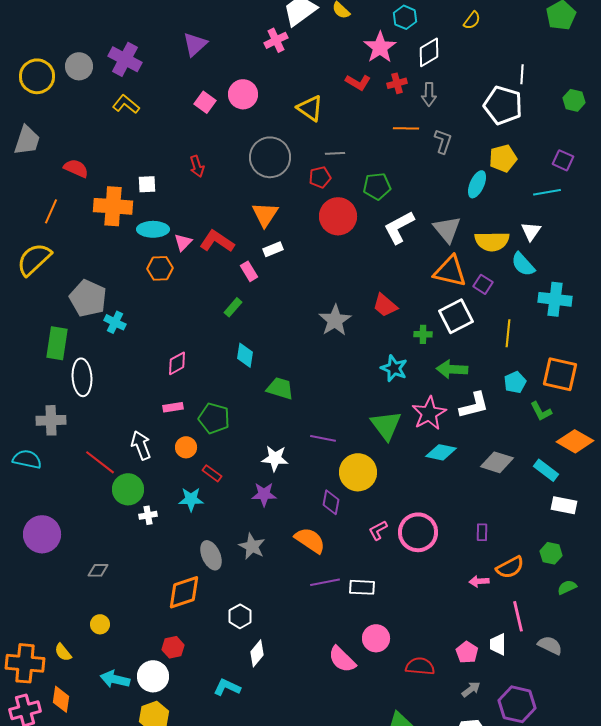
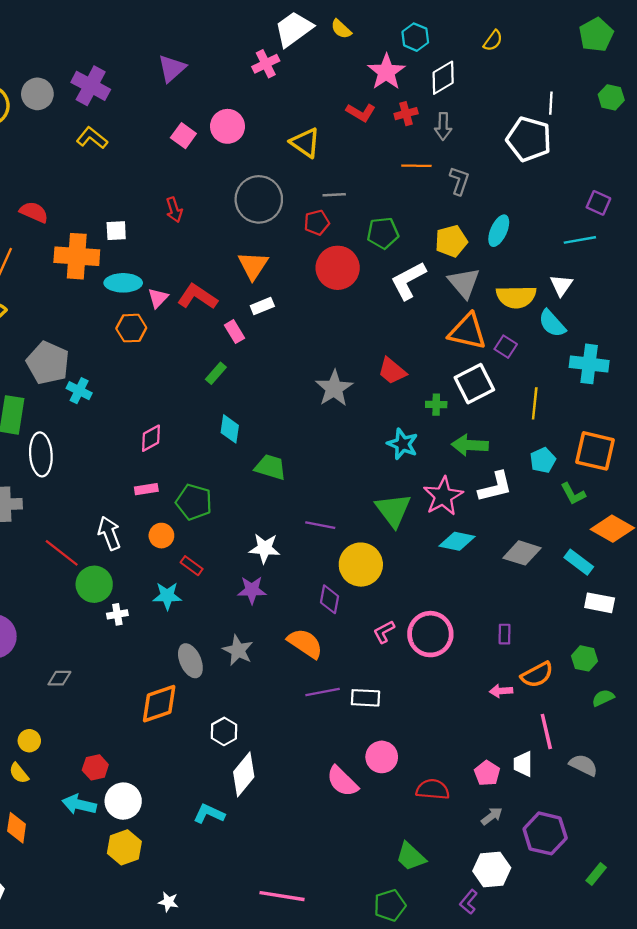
green hexagon: (574, 100) -> (611, 97), moved
yellow pentagon: (503, 158) -> (451, 241), moved
yellow circle: (100, 624) -> (29, 741), moved
red hexagon: (173, 647) -> (95, 767), moved
white diamond: (257, 653) -> (244, 774), size x1.4

